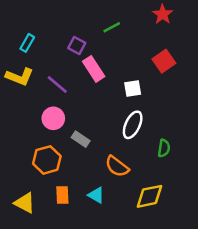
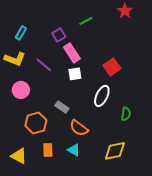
purple square: (77, 46) -> (59, 35), turned 32
red square: (164, 61) -> (112, 67), moved
white square: (133, 88) -> (75, 74), moved
pink circle: (53, 118) -> (21, 90), moved
orange semicircle: (117, 166) -> (79, 128), moved

